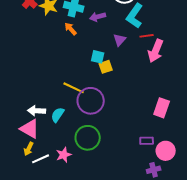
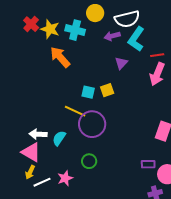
purple arrow: (98, 17) -> (112, 36), moved
orange arrow: (71, 29) -> (60, 57), moved, size x1.6
red line: (147, 36) -> (157, 55), moved
cyan square: (98, 57) -> (88, 92), moved
green circle: (88, 138) -> (89, 161), size x0.6

